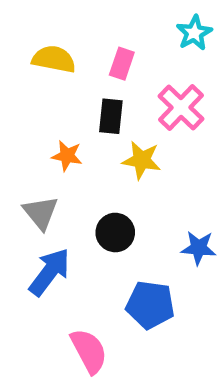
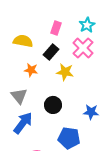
cyan star: (194, 33) -> (87, 25), moved
yellow semicircle: (54, 59) -> (23, 41), moved
black rectangle: (111, 116) -> (51, 52), turned 35

